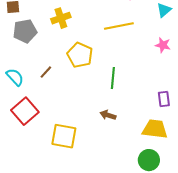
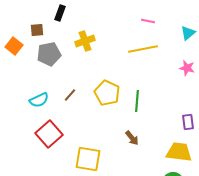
yellow pentagon: (80, 55) -> (107, 93), moved
cyan semicircle: (15, 77) -> (39, 100), turned 108
brown arrow: (108, 115) -> (132, 138), turned -147

